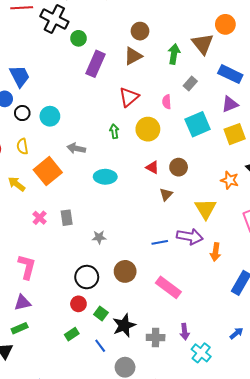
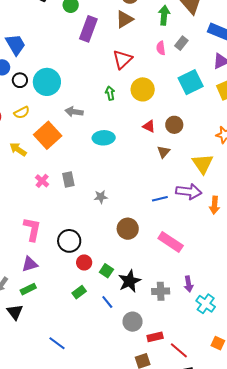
pink semicircle: (167, 102) -> (161, 48), moved
cyan circle: (50, 116) -> (47, 82), size x1.4
yellow semicircle: (22, 146) -> (22, 113), turned -105
black circle: (87, 277) -> (69, 241), moved

